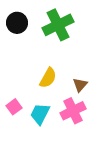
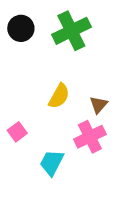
cyan trapezoid: (40, 114) -> (52, 163), moved

